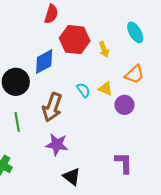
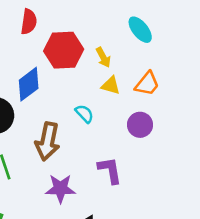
yellow triangle: (106, 89) -> (111, 85), moved
purple L-shape: (124, 163) -> (110, 170), moved

